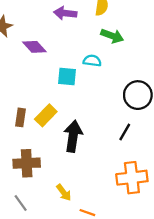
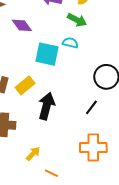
green arrow: (112, 36) -> (77, 20), moved
cyan square: (67, 77) -> (47, 54), size x1.4
yellow arrow: (64, 193) -> (33, 154), turned -105

